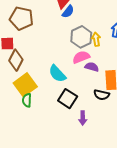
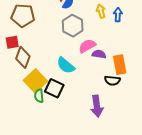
gray hexagon: (81, 37) -> (73, 26), moved
yellow arrow: (96, 39) -> (101, 11), moved
black square: (68, 99) -> (54, 88), moved
purple arrow: (83, 118) -> (97, 106), size x1.5

